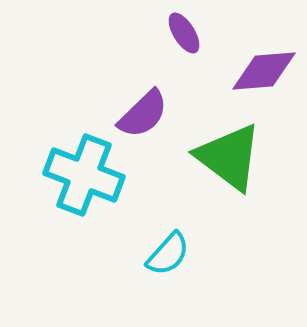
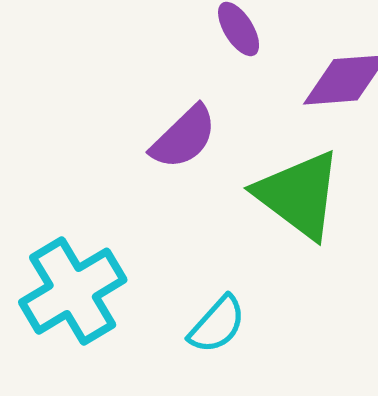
cyan cross: (84, 175) -> (73, 291), moved, turned 38

